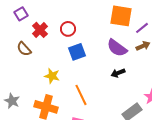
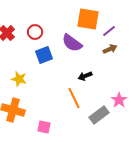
purple semicircle: (117, 48) -> (72, 43), moved
orange line: (81, 95) -> (74, 98), moved

